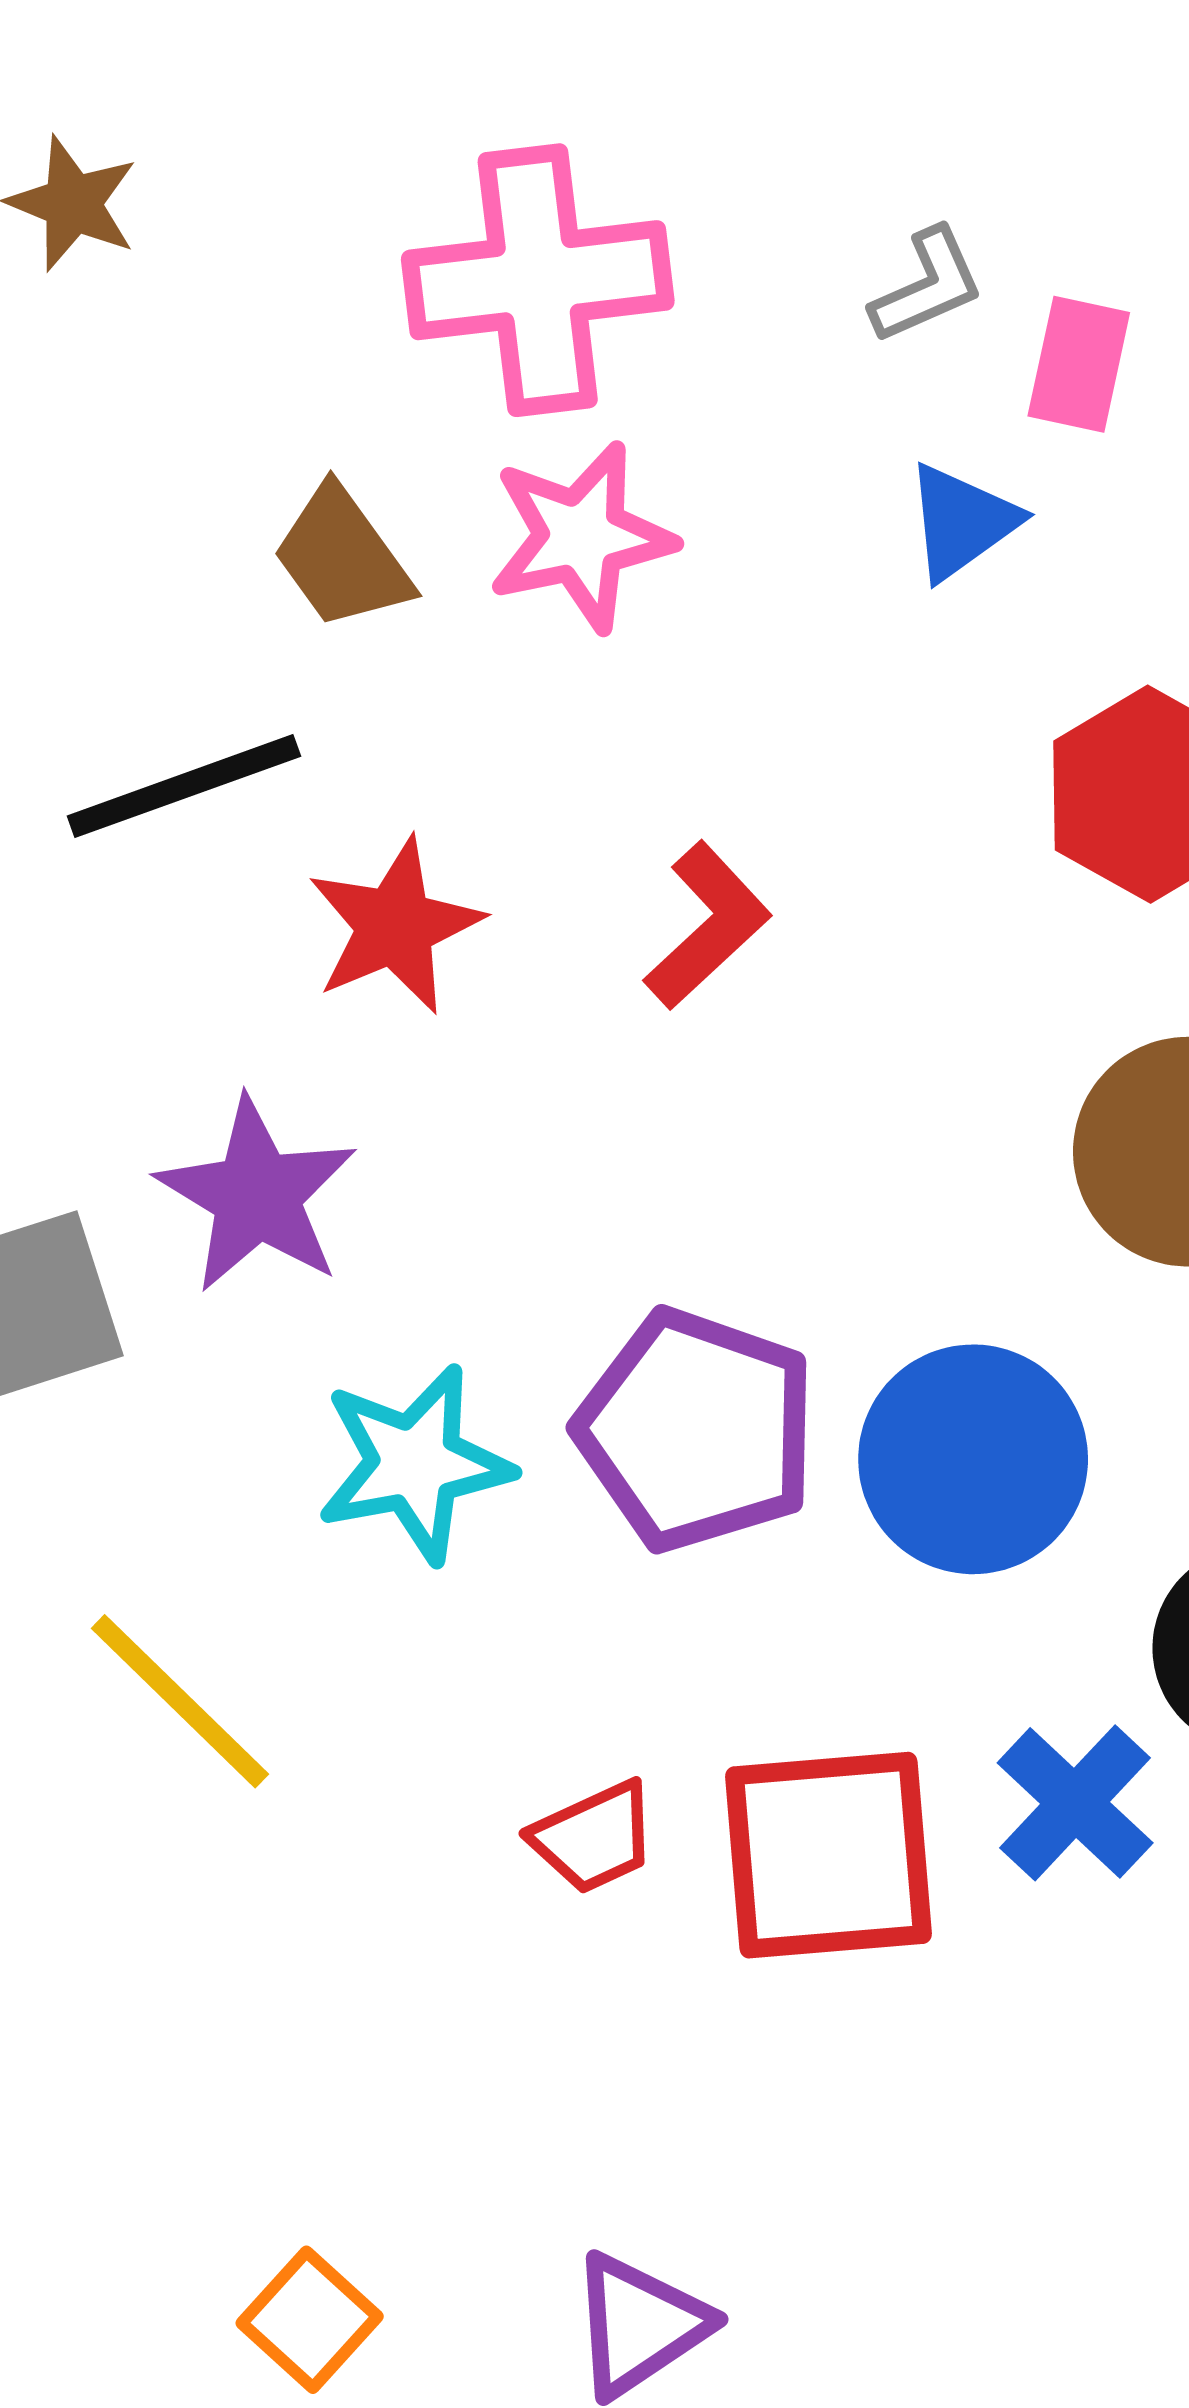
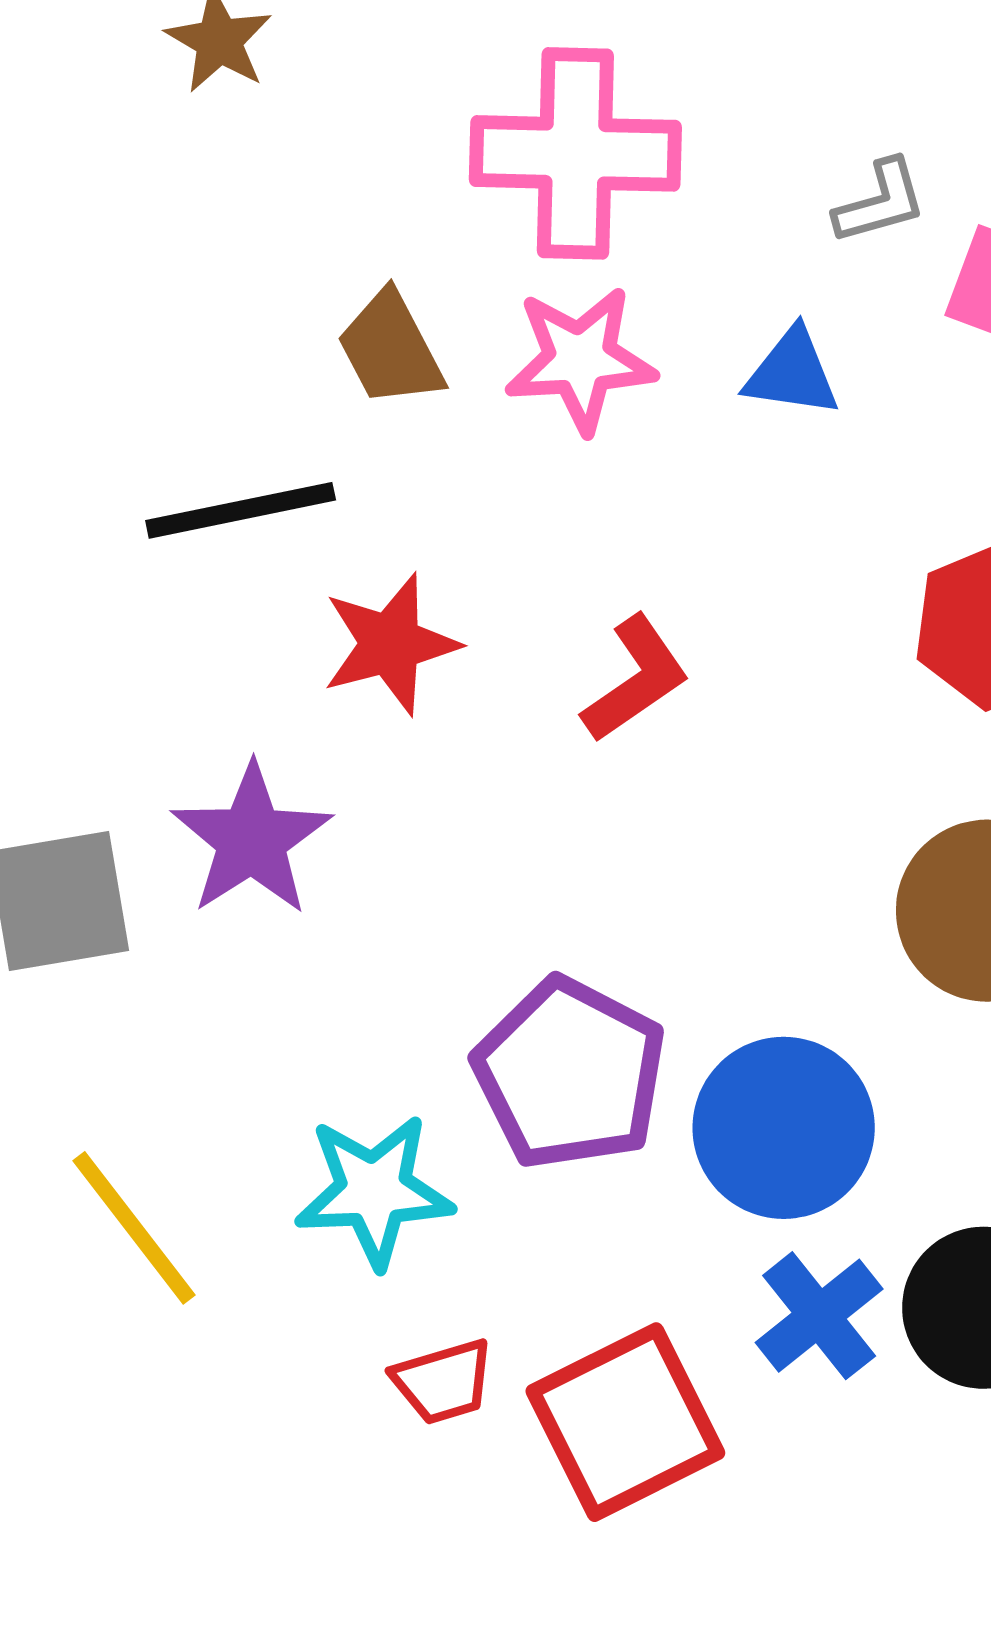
blue triangle: (962, 522) -> (792, 373), moved, turned 36
cyan star: (415, 1464) -> (374, 1191), moved
blue cross: (1075, 1803) -> (819, 1316), moved
red square: (828, 1855) -> (625, 1422), turned -30

